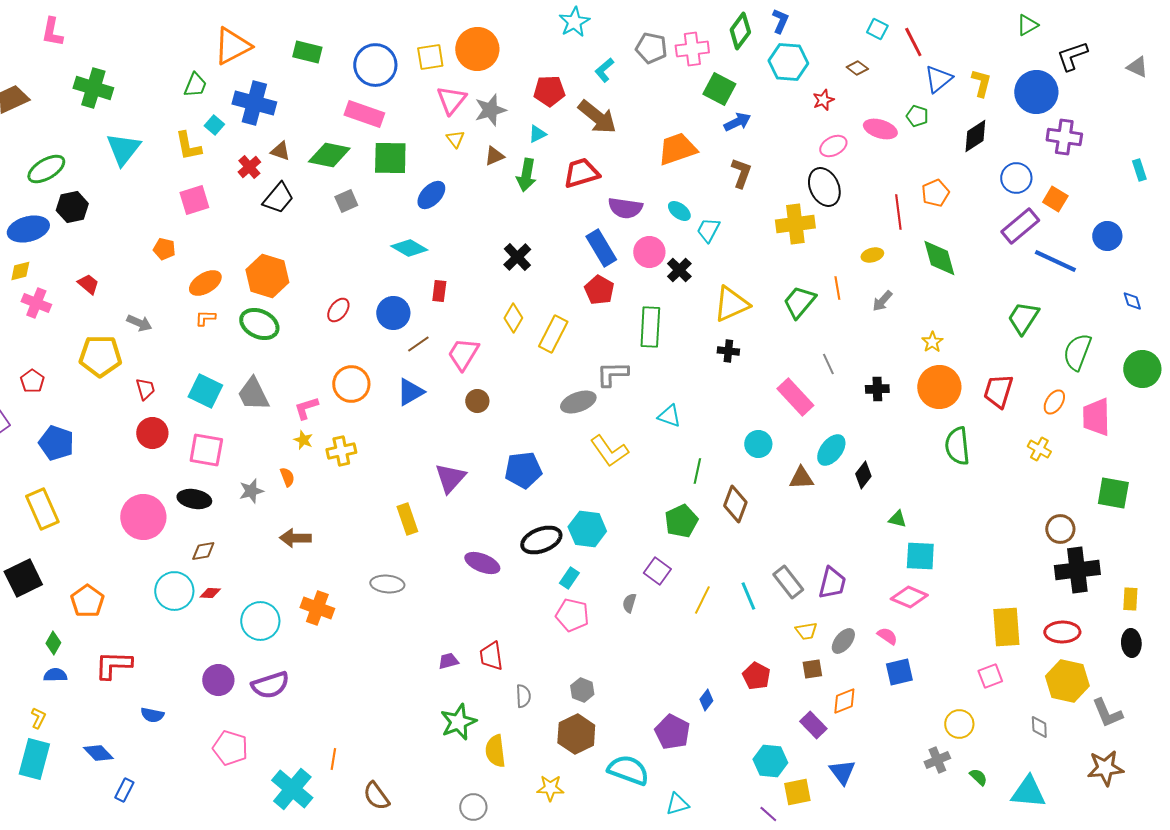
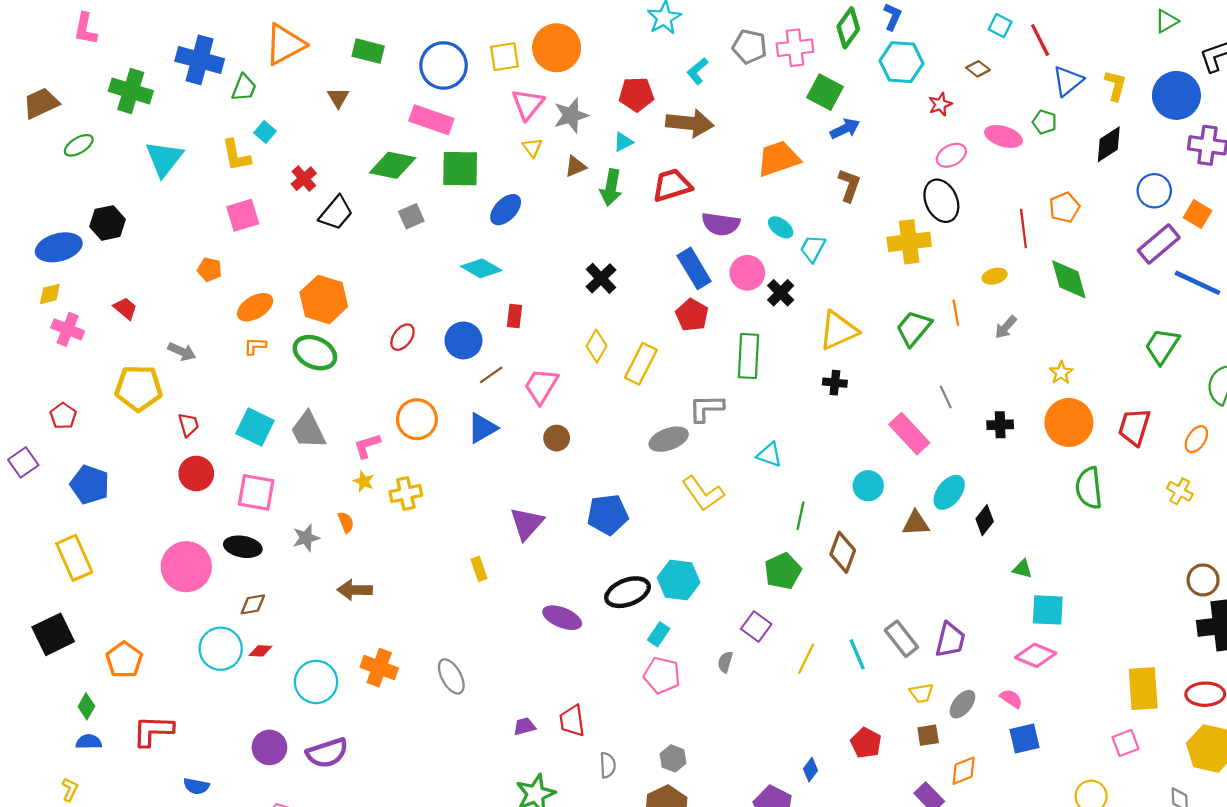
blue cross: (254, 103) -> (200, 60), moved
brown arrow: (597, 117) -> (690, 123), turned -33
brown triangle: (280, 151) -> (338, 98), moved, turned 40
green ellipse: (46, 169) -> (79, 145), moved, size x0.7
yellow rectangle: (407, 519) -> (479, 569), size x0.7
gray ellipse: (387, 584) -> (451, 676), moved, turned 56

